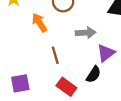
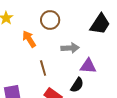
purple triangle: (106, 53) -> (88, 66), turned 42

